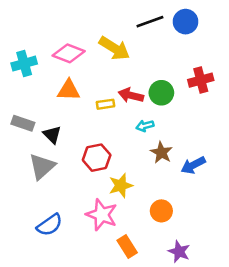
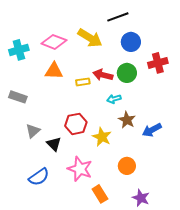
blue circle: (186, 22) -> (131, 42), moved
black triangle: (52, 135) -> (54, 144), moved
gray triangle: (42, 166) -> (33, 131), size x0.7
yellow star: (121, 186) -> (102, 137), moved, turned -30

